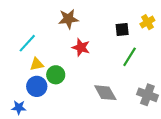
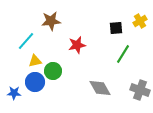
brown star: (68, 19) -> (51, 21), moved
red star: (81, 47) -> (77, 45), turned -30
blue star: (19, 107) -> (14, 93), moved

